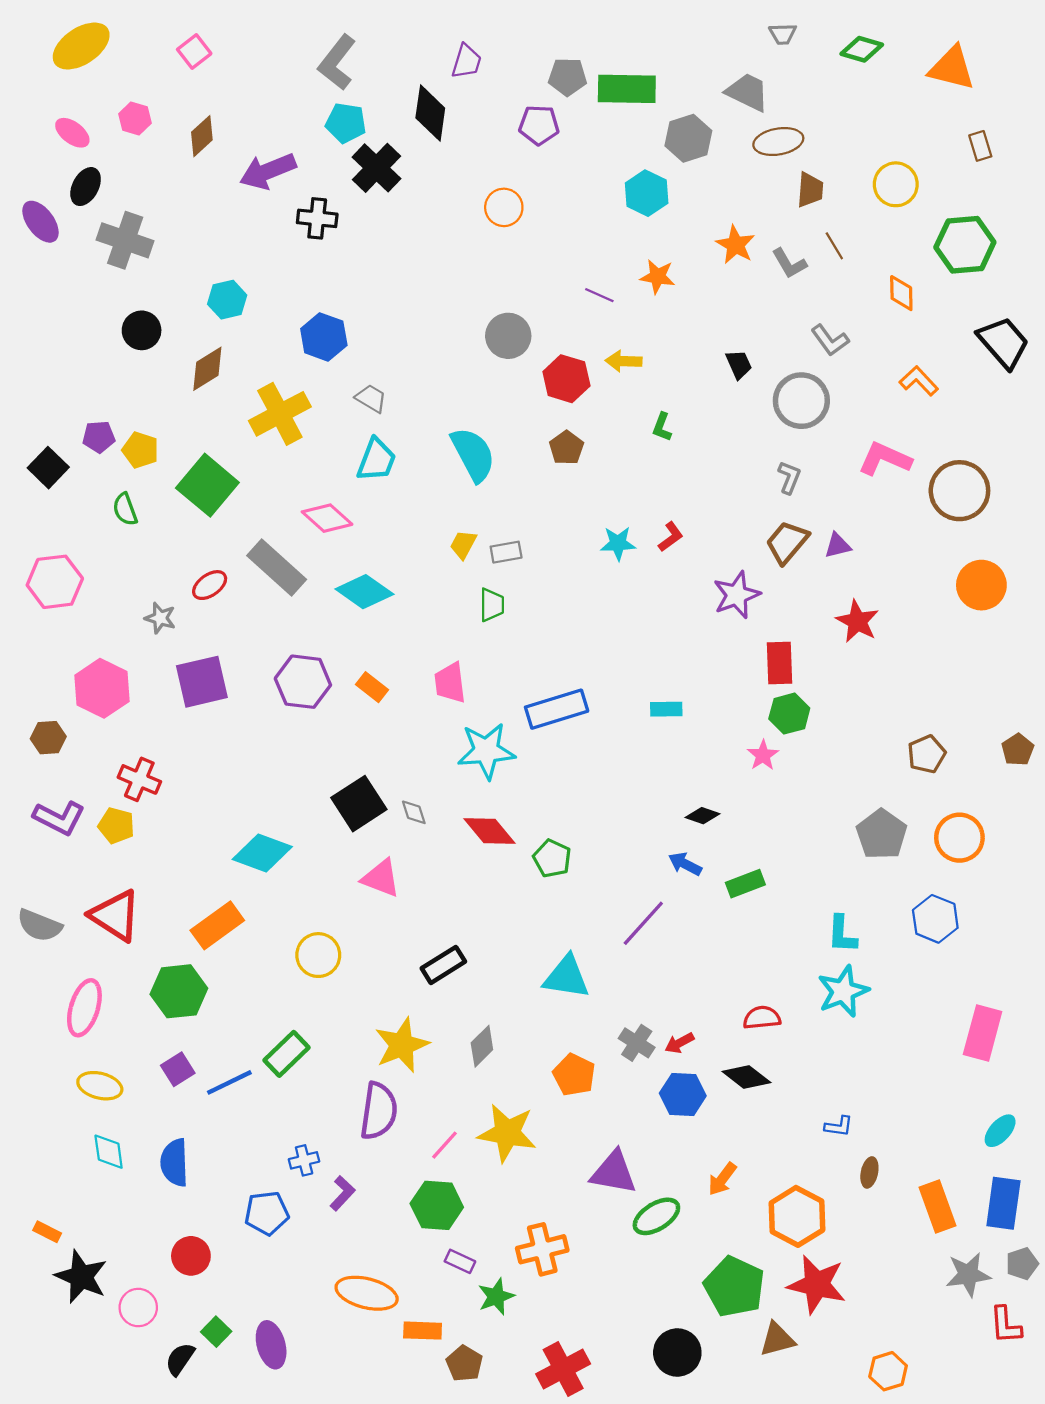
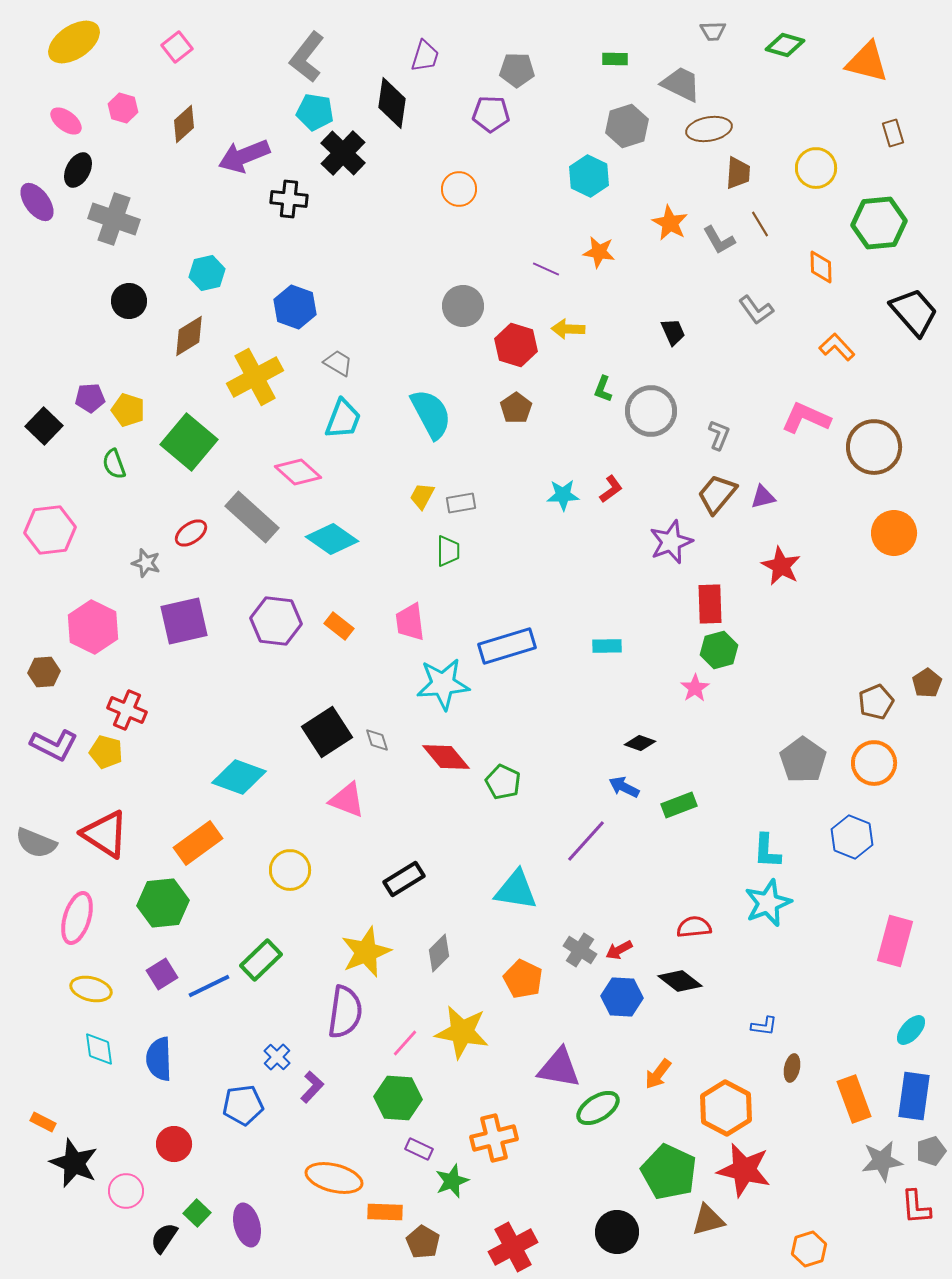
green rectangle: (627, 89) -> (615, 59), moved, size x0.5
gray circle: (801, 401) -> (651, 411), moved
brown pentagon: (927, 754) -> (876, 702), moved
blue cross: (304, 1160) -> (277, 1057), turned -32

